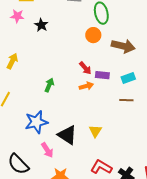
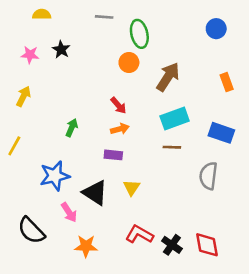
pink star: (17, 16) -> (30, 55), moved
brown arrow: (123, 46) -> (168, 77), turned -70
purple rectangle: (102, 75) -> (113, 155), moved
cyan rectangle: (128, 78) -> (175, 119), size x1.5

